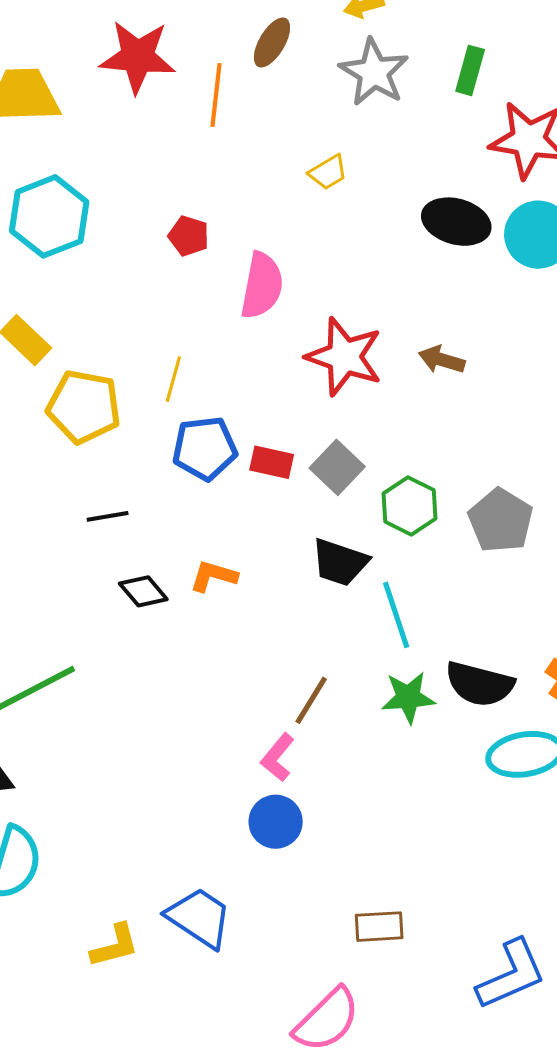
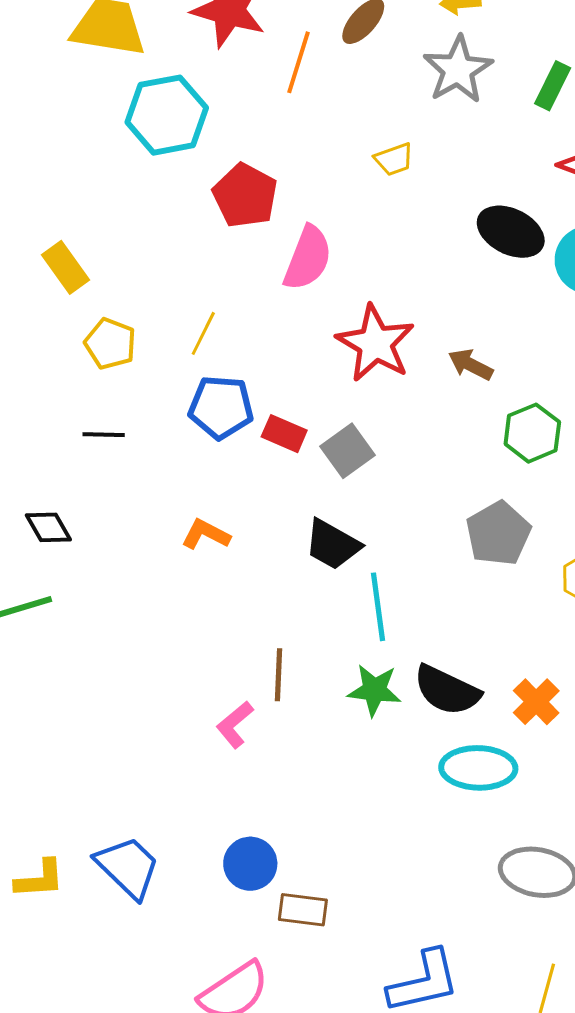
cyan hexagon: (49, 216) -> (167, 115), moved
red pentagon: (189, 236) -> (245, 196), size x1.6
yellow pentagon: (84, 407) -> (110, 344), size x0.7
green hexagon: (410, 506) -> (532, 433), moved
black line: (108, 516) -> (104, 435), moved
black diamond: (143, 591) -> (48, 527), moved
brown line: (311, 700) -> (279, 675), turned -40
blue circle: (276, 822) -> (250, 864), moved

